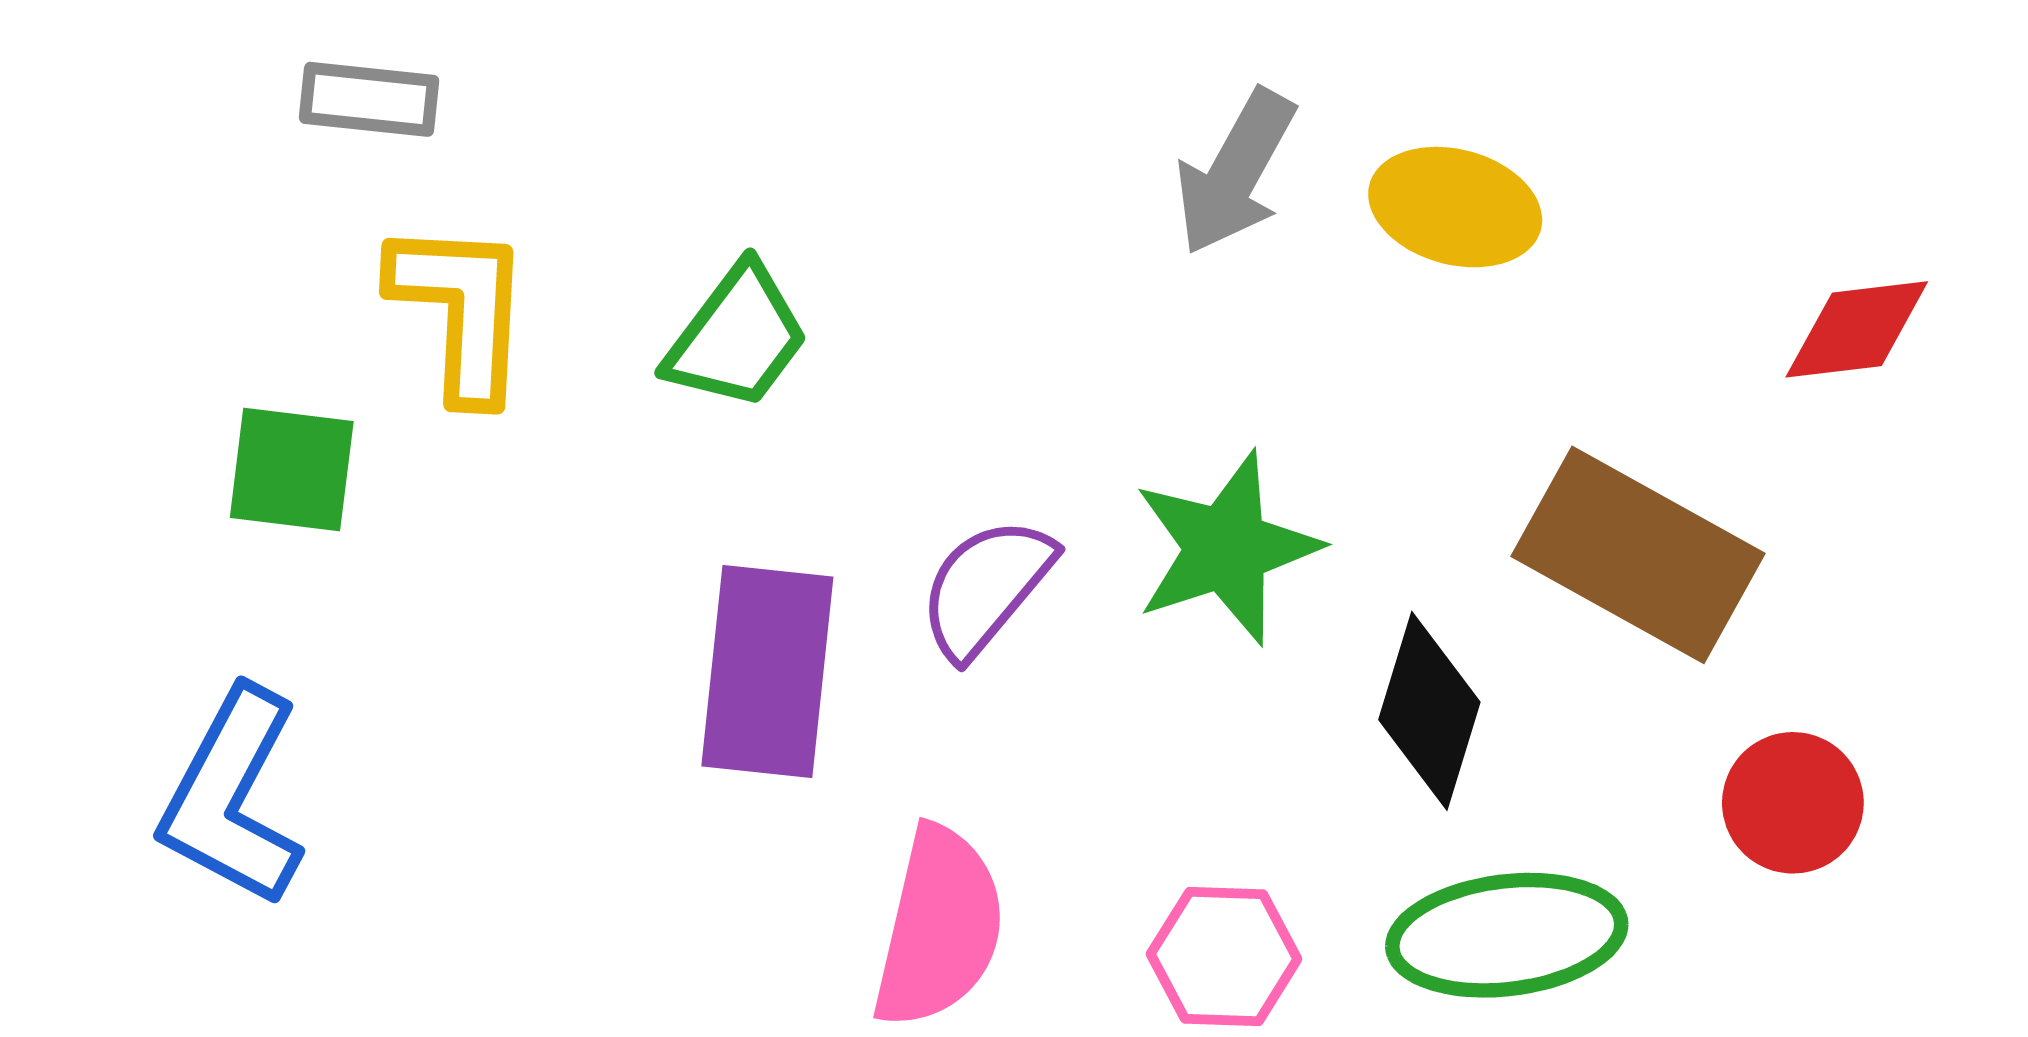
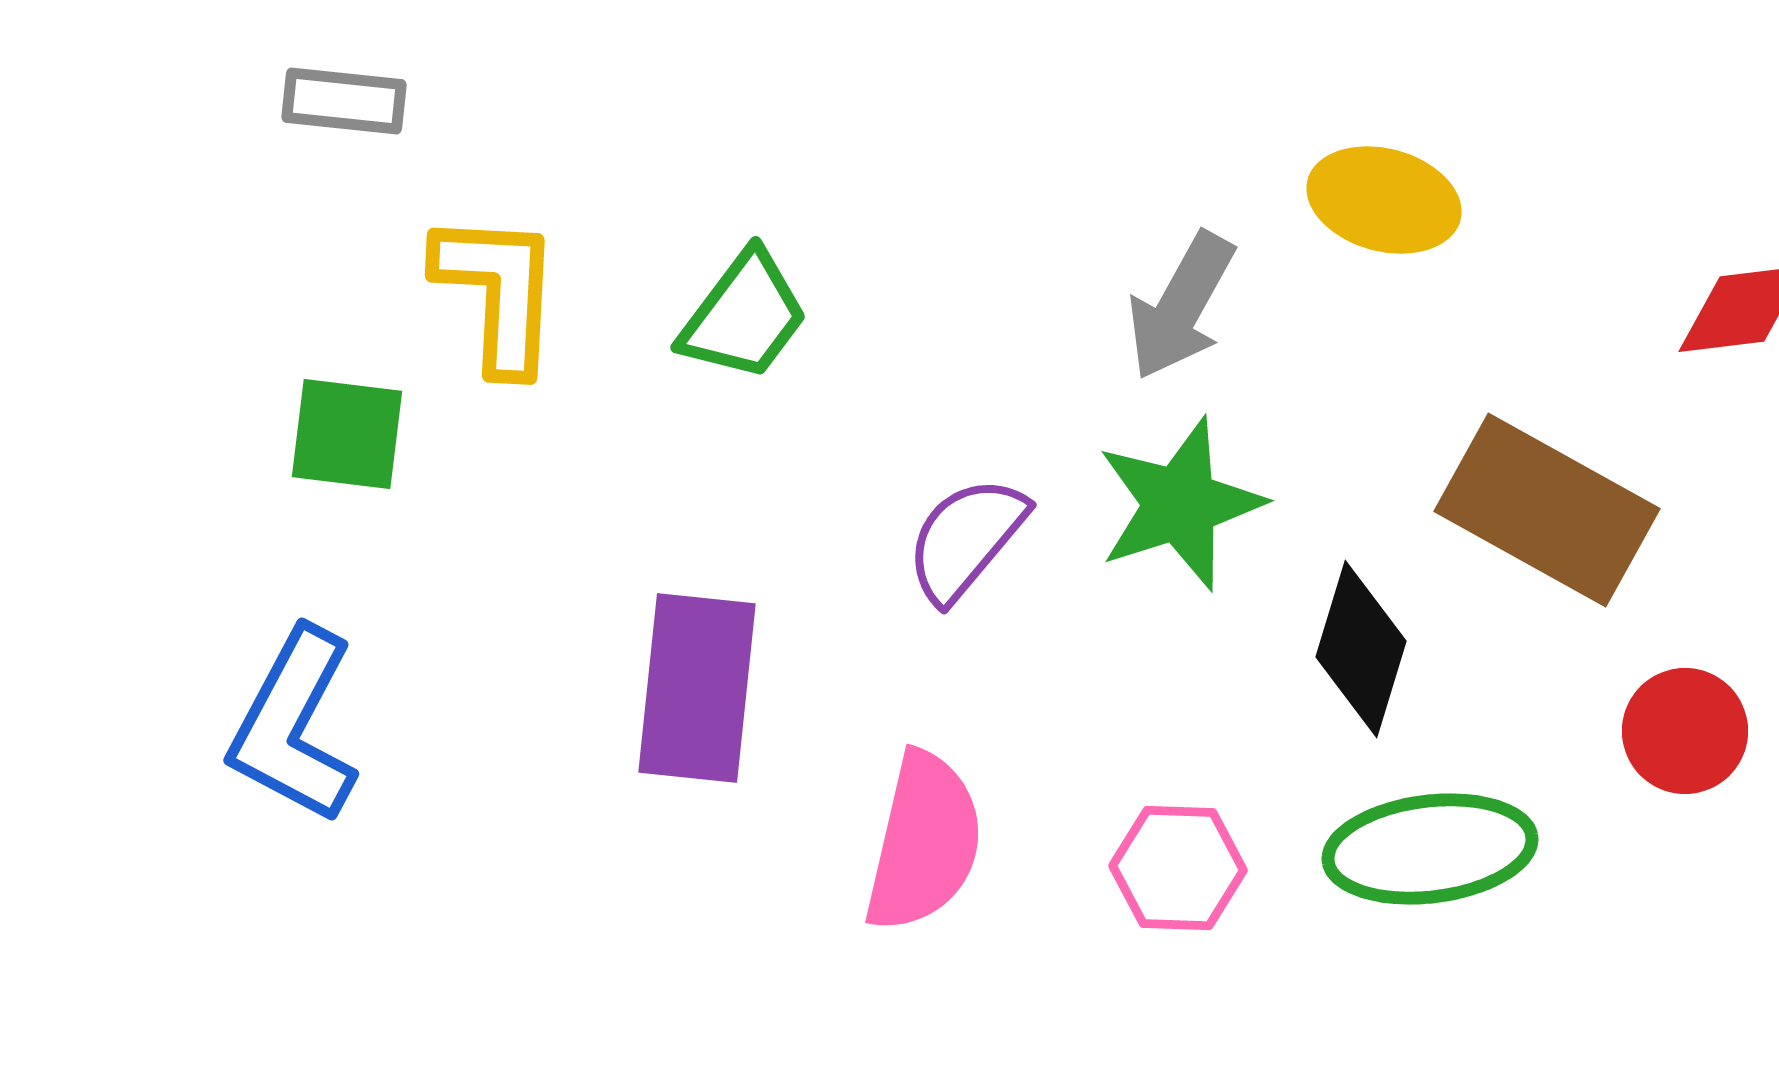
gray rectangle: (369, 99) -> (344, 101), moved
gray arrow: (1235, 172) -> (1181, 306), moved
purple rectangle: (767, 672) -> (697, 688), moved

